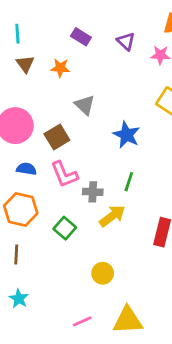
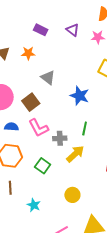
cyan star: (19, 299) -> (34, 205), moved

